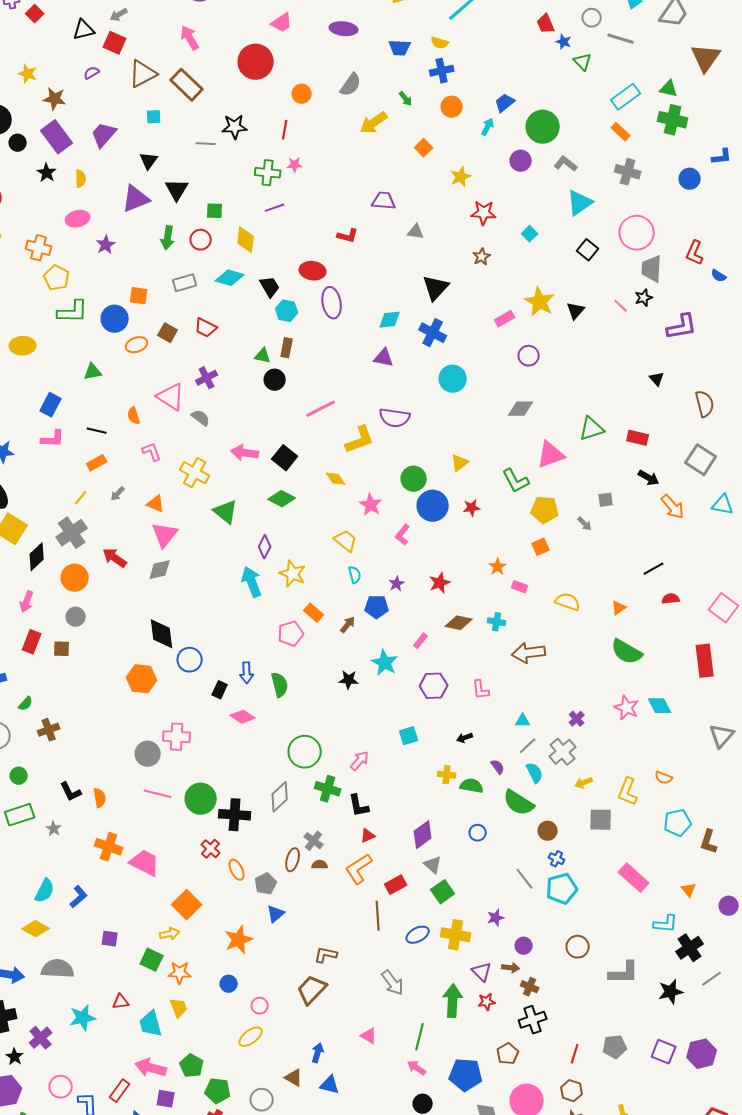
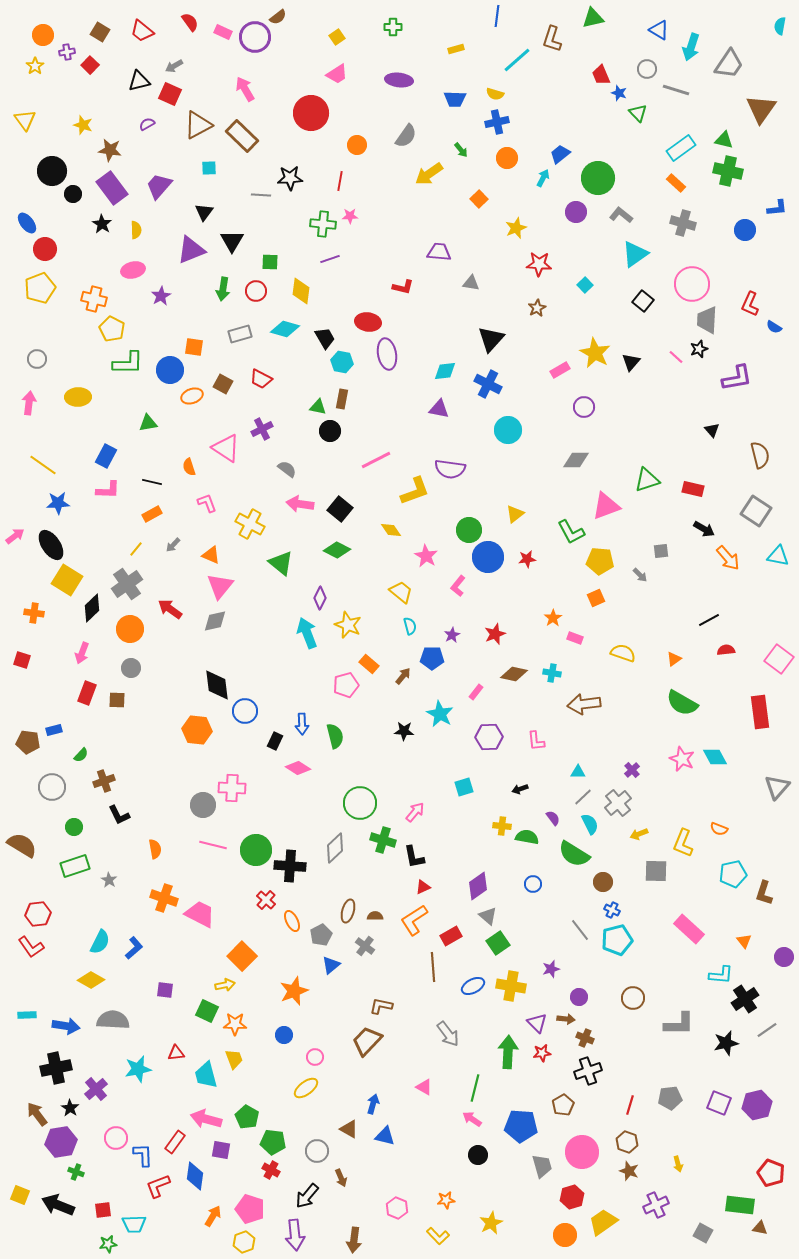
gray semicircle: (201, 418) -> (287, 469), moved
black L-shape: (71, 792) -> (119, 815), moved
gray cross: (314, 841) -> (365, 946), moved

